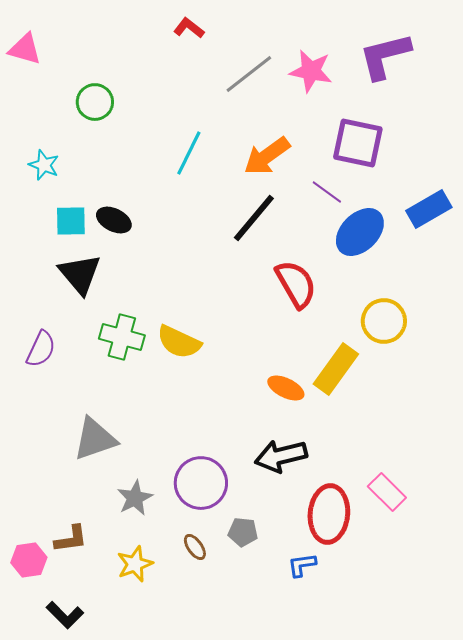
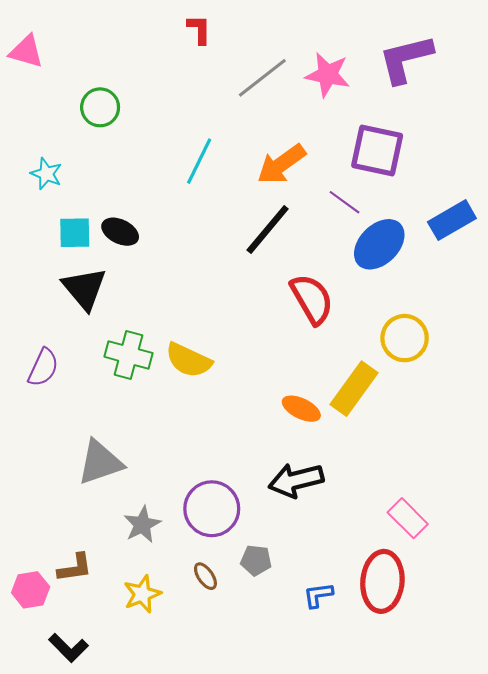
red L-shape: (189, 28) -> (199, 29), turned 52
red ellipse: (329, 514) -> (382, 581), moved

